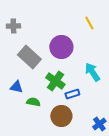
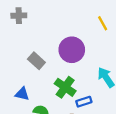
gray cross: (13, 26) -> (19, 16), moved
gray rectangle: (29, 57) -> (36, 61), size x0.7

